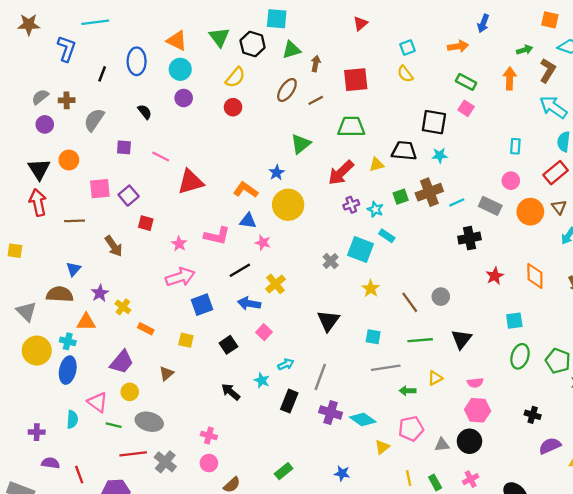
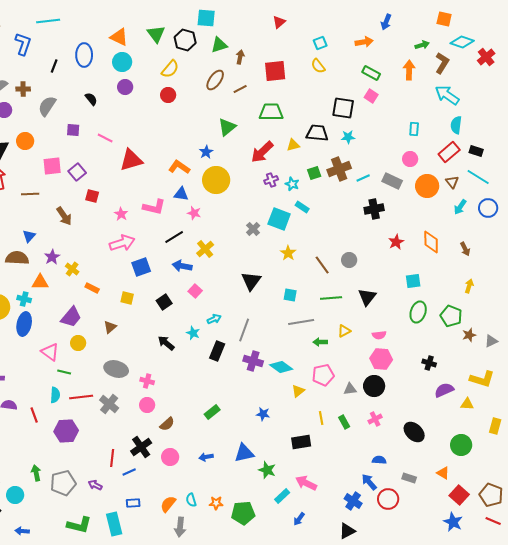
cyan semicircle: (72, 419) -> (55, 395), moved
gray ellipse: (149, 422) -> (116, 369), moved

